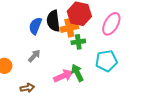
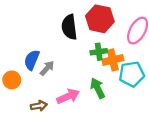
blue semicircle: (35, 26) -> (32, 60), moved
orange cross: (69, 28) -> (113, 60), moved
pink arrow: (63, 76) -> (68, 96), moved

